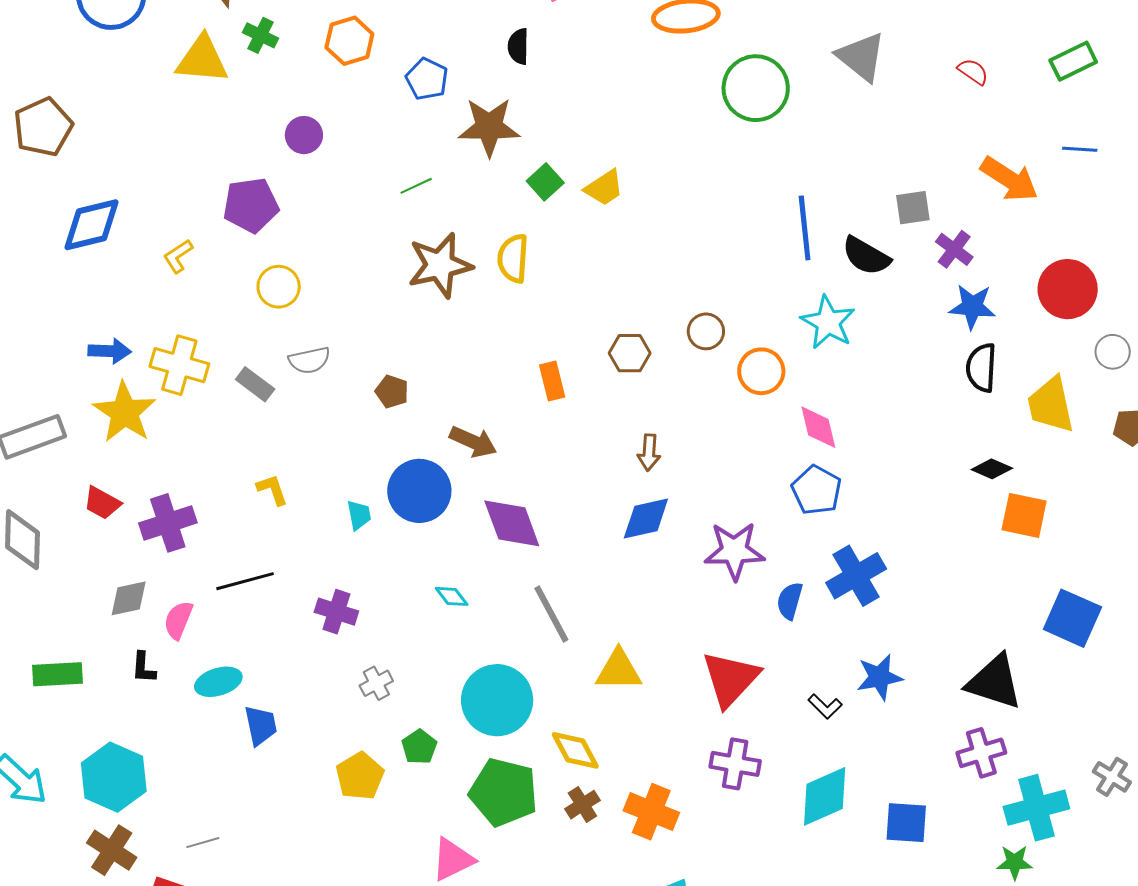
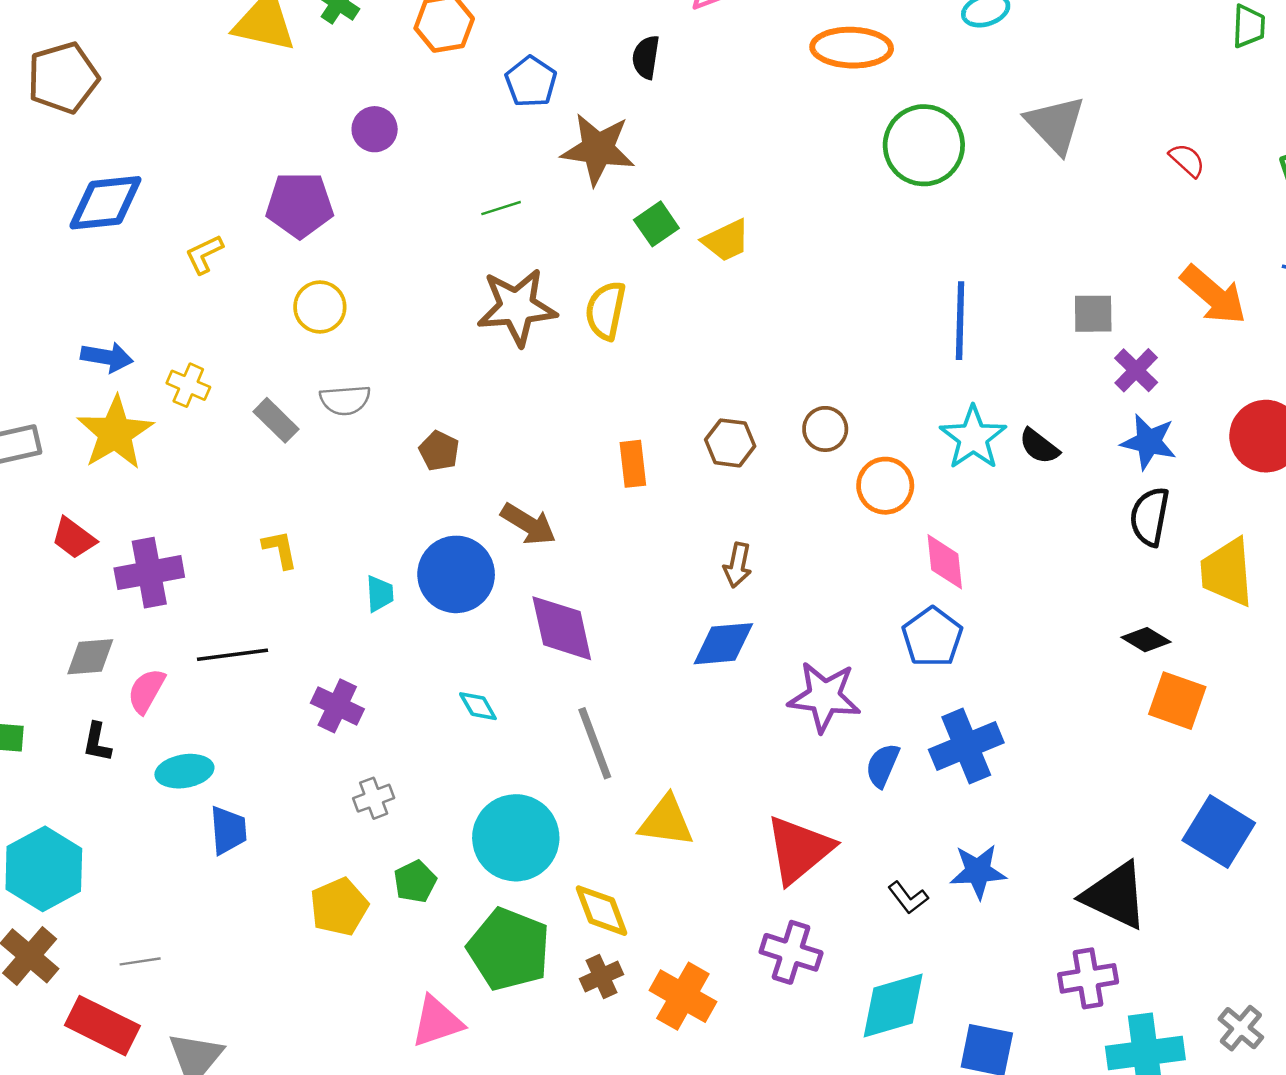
black semicircle: (866, 256) -> (1039, 446), moved, size x0.7
yellow cross: (179, 365) -> (188, 385), size x0.6

